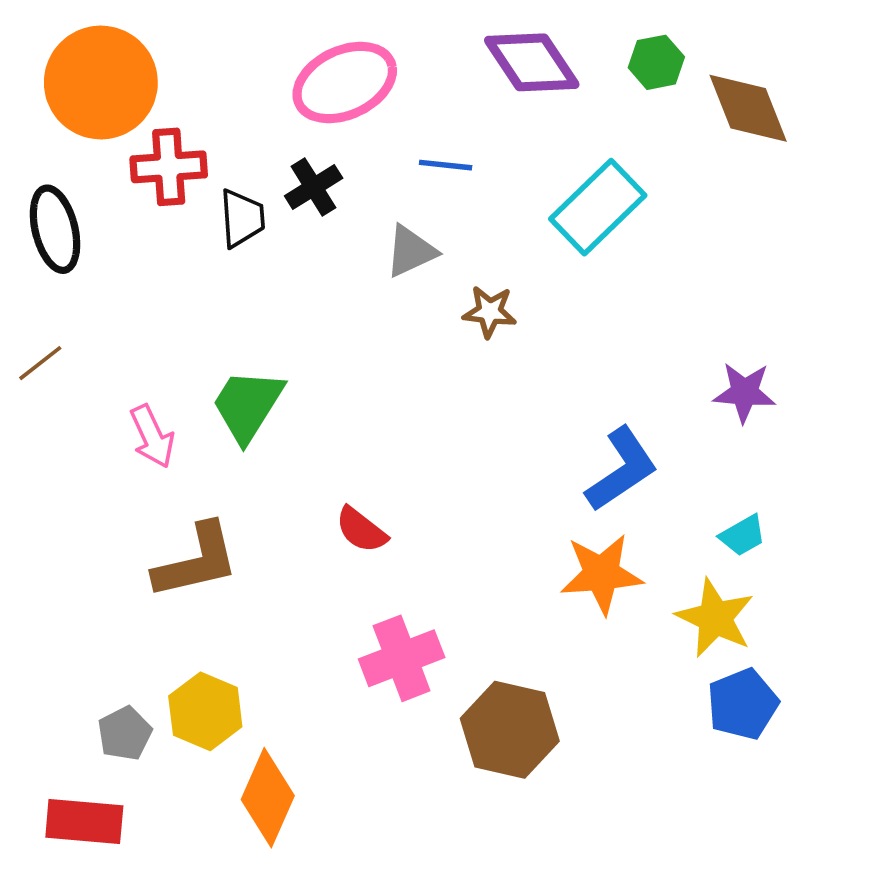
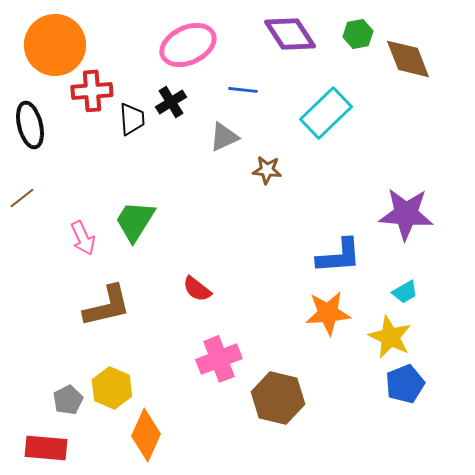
purple star: (744, 392) -> (406, 214), size x1.6
blue L-shape: (622, 469) -> (339, 256), turned 30

